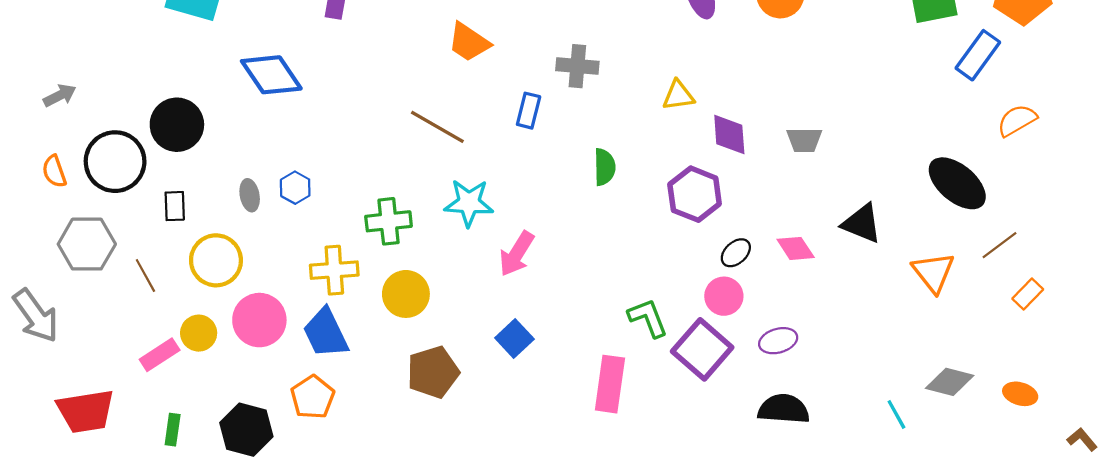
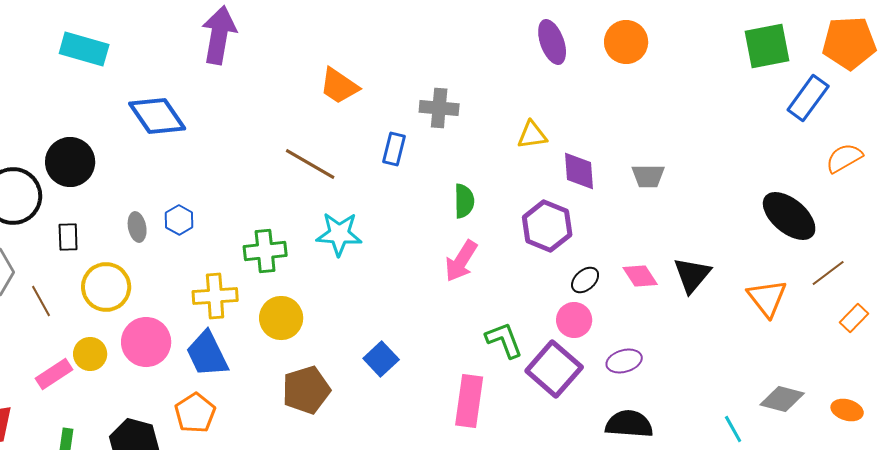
black triangle: (862, 223) -> (692, 275), moved, turned 48
pink arrow: (517, 254) -> (461, 261), moved

